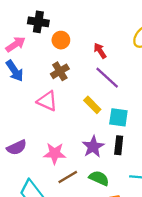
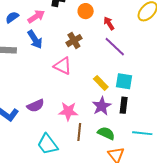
orange circle: (61, 40) -> (86, 11), moved
yellow rectangle: (92, 105) -> (101, 83), moved
brown line: (68, 177) -> (79, 132), turned -54

